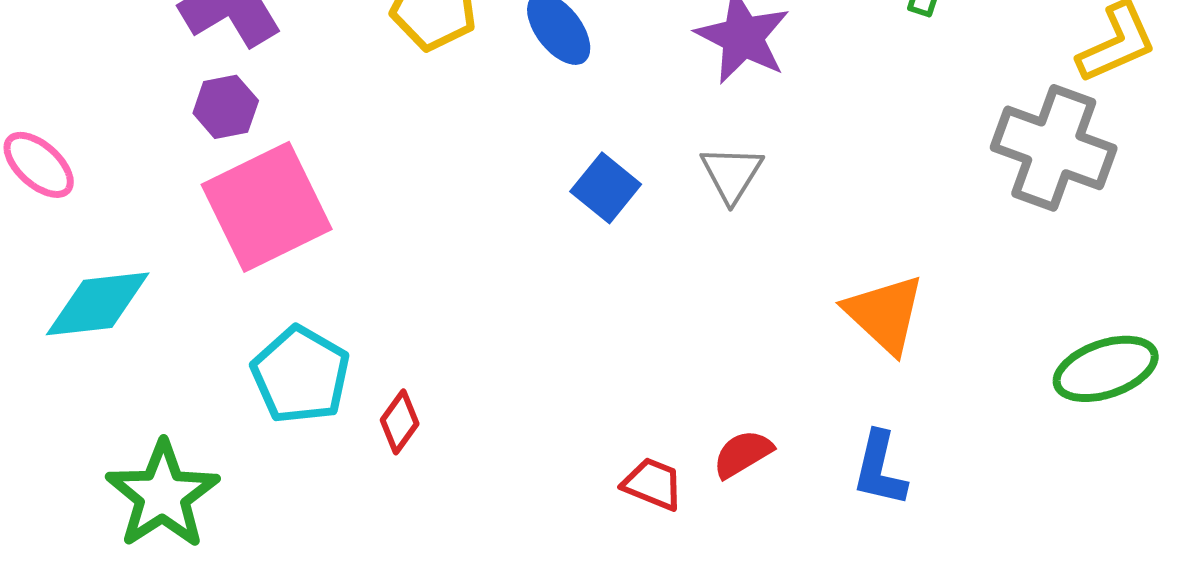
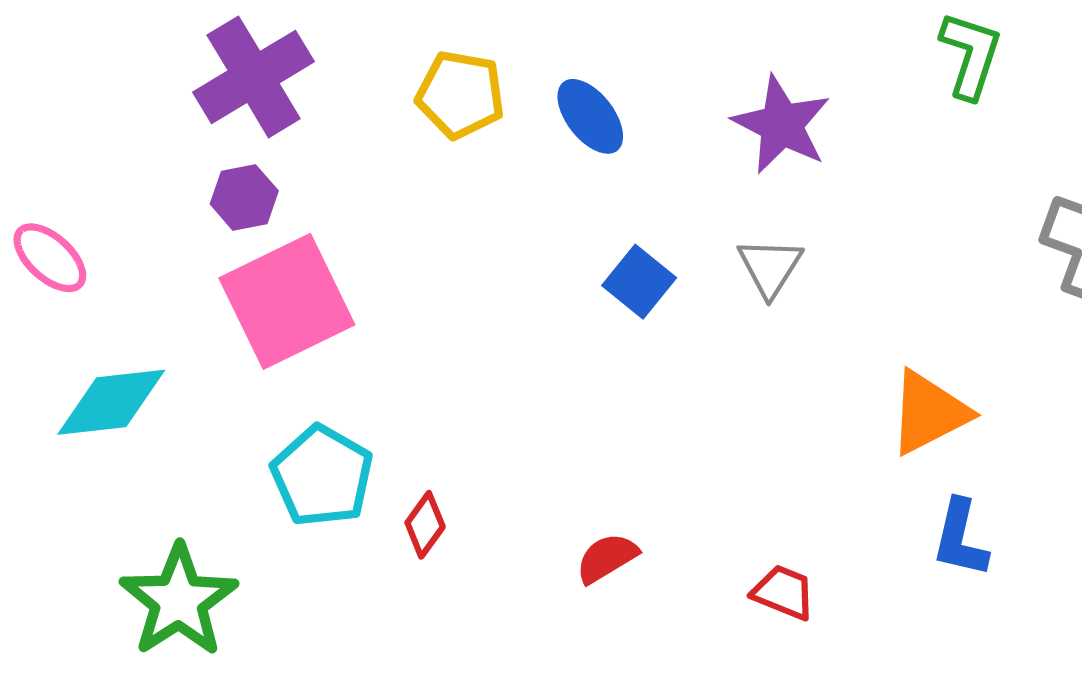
orange triangle: (885, 314) -> (929, 413), turned 50
red semicircle: (743, 454) -> (607, 558), moved
blue L-shape: (880, 469) -> (960, 538), moved
red trapezoid: (653, 484) -> (784, 592), moved

